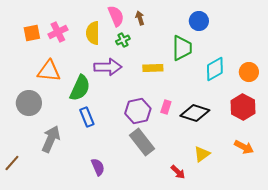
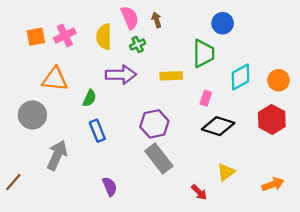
green semicircle: (80, 88) -> (89, 98), size x0.6
pink rectangle: (166, 107) -> (206, 98), moved
orange arrow: (244, 147) -> (273, 184), moved, turned -48

